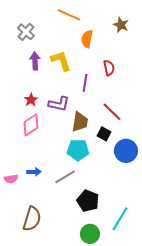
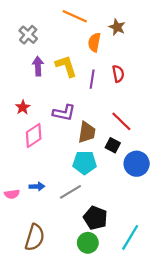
brown star: (121, 25) -> (117, 27), moved
purple line: (85, 83) -> (92, 79), moved
red star: (31, 100) -> (23, 107), moved
green circle: (90, 234) -> (88, 243), moved

